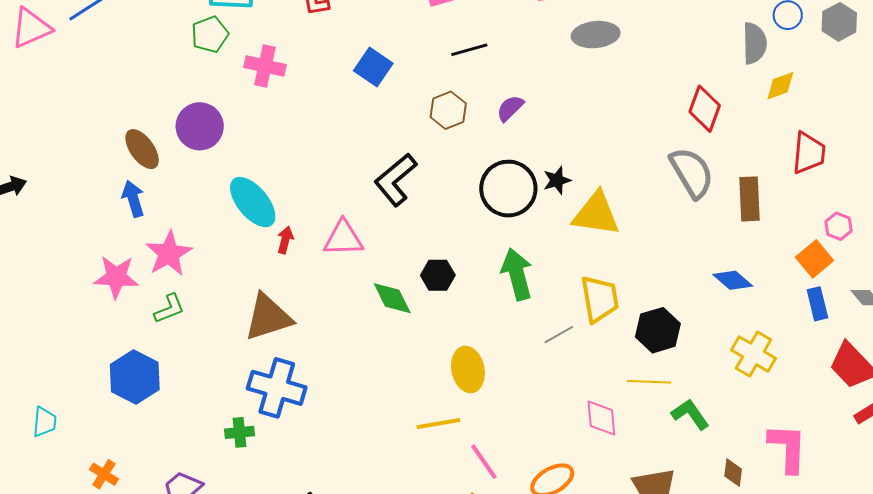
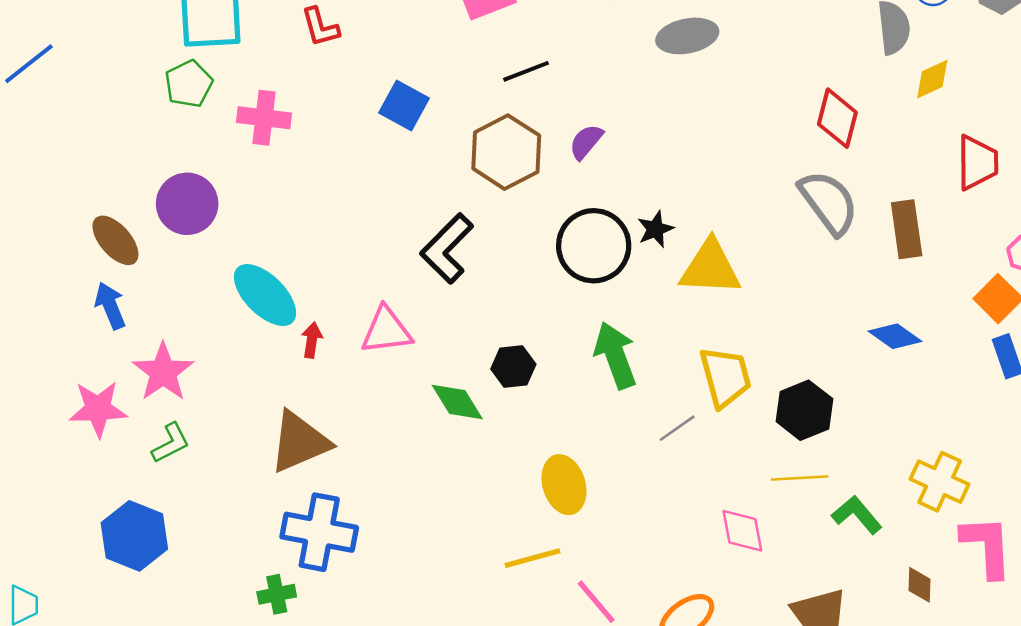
brown hexagon: (448, 110) -> (506, 152), size x1.5
yellow cross: (754, 354) -> (940, 482), moved

